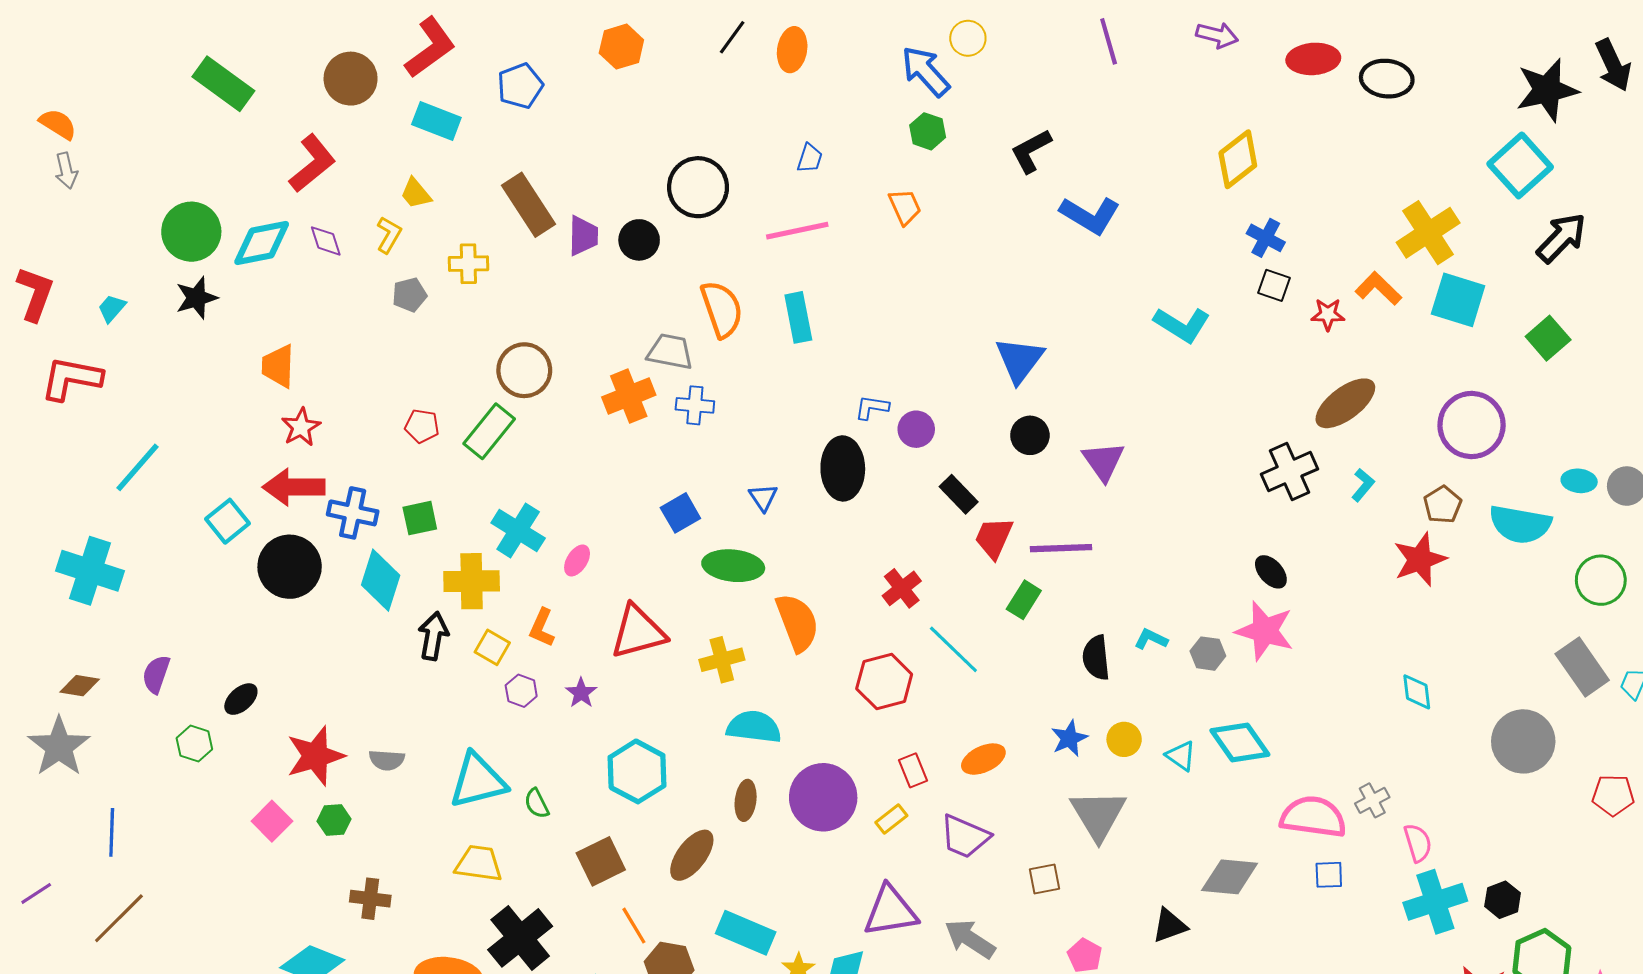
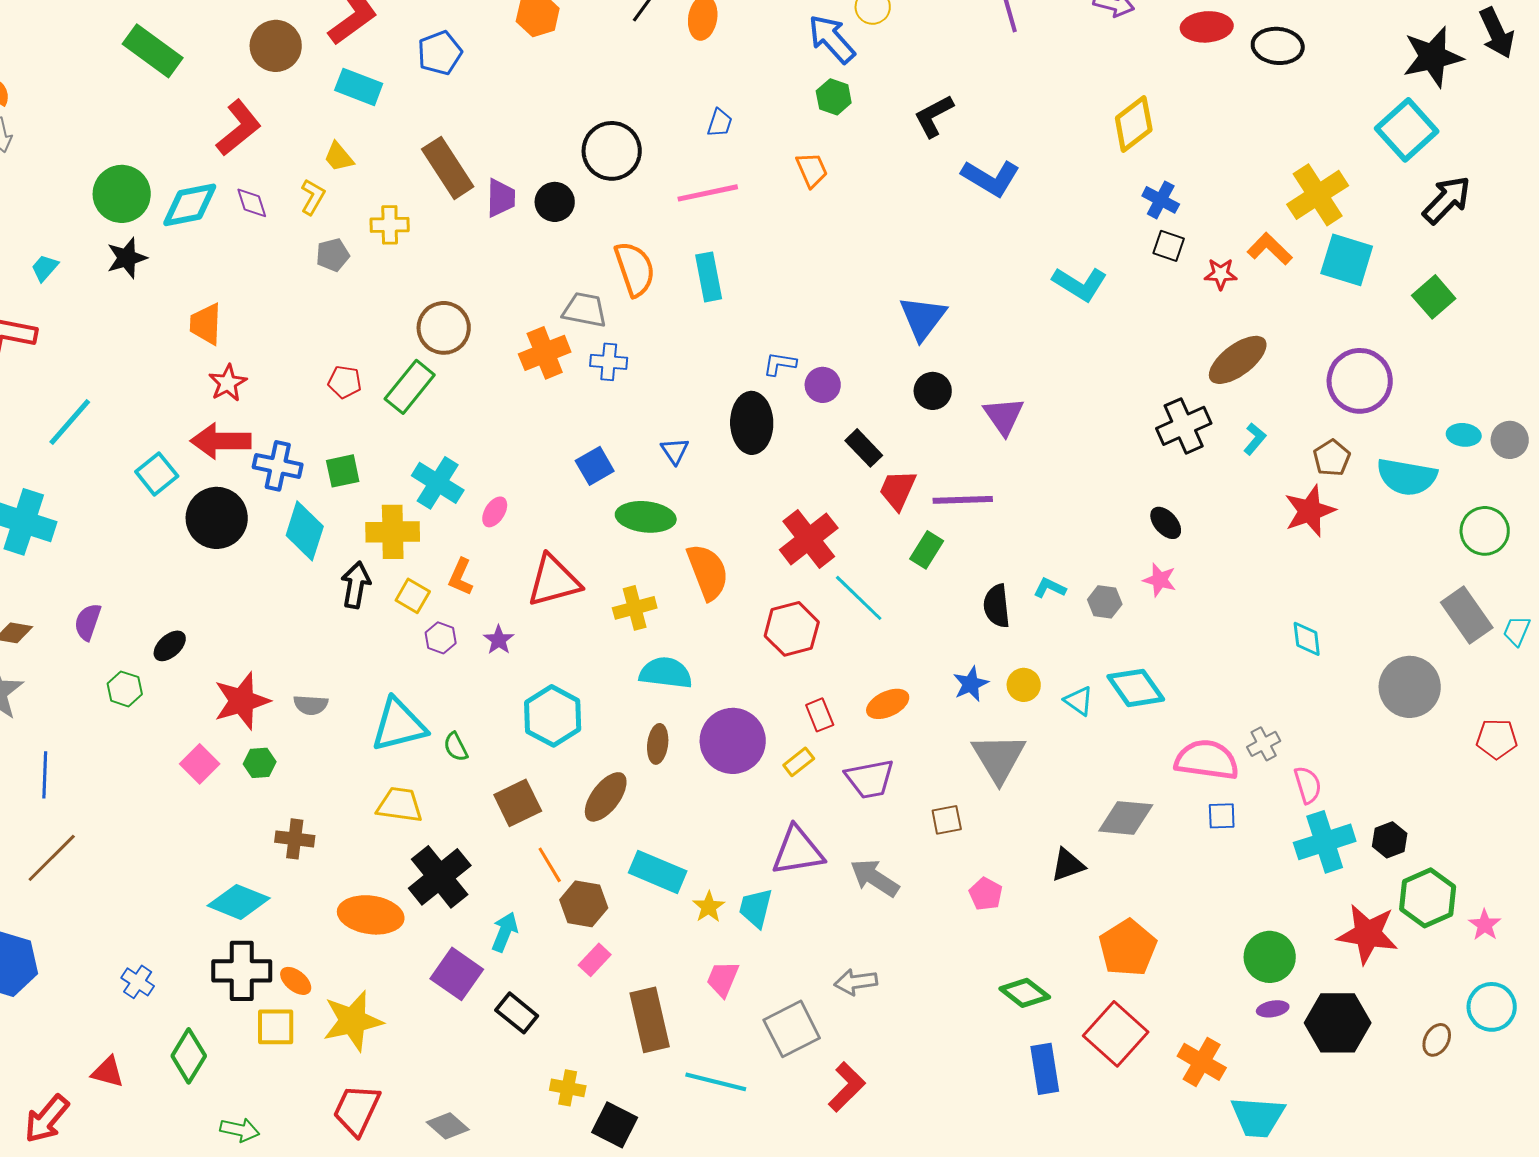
red cross: (902, 588) -> (809, 539), size x1.5
pink star: (1265, 631) -> (1160, 580), size x0.6
purple trapezoid: (965, 837) -> (870, 779), turned -34

